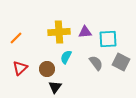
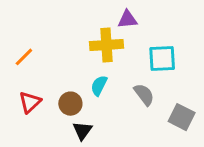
yellow cross: (59, 32) -> (107, 45), moved
purple triangle: (85, 32) -> (128, 19), moved
gray square: (121, 62) -> (182, 117), moved

